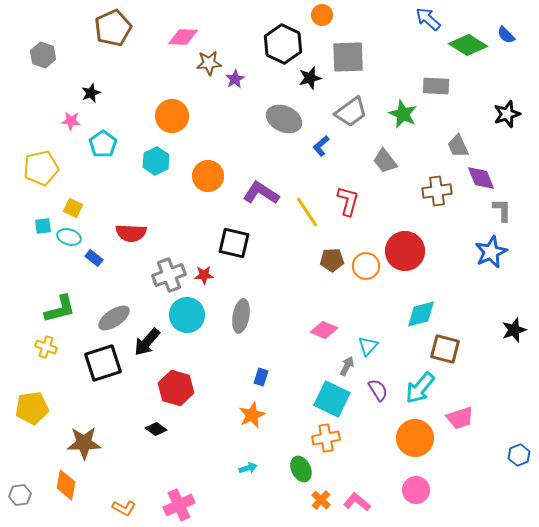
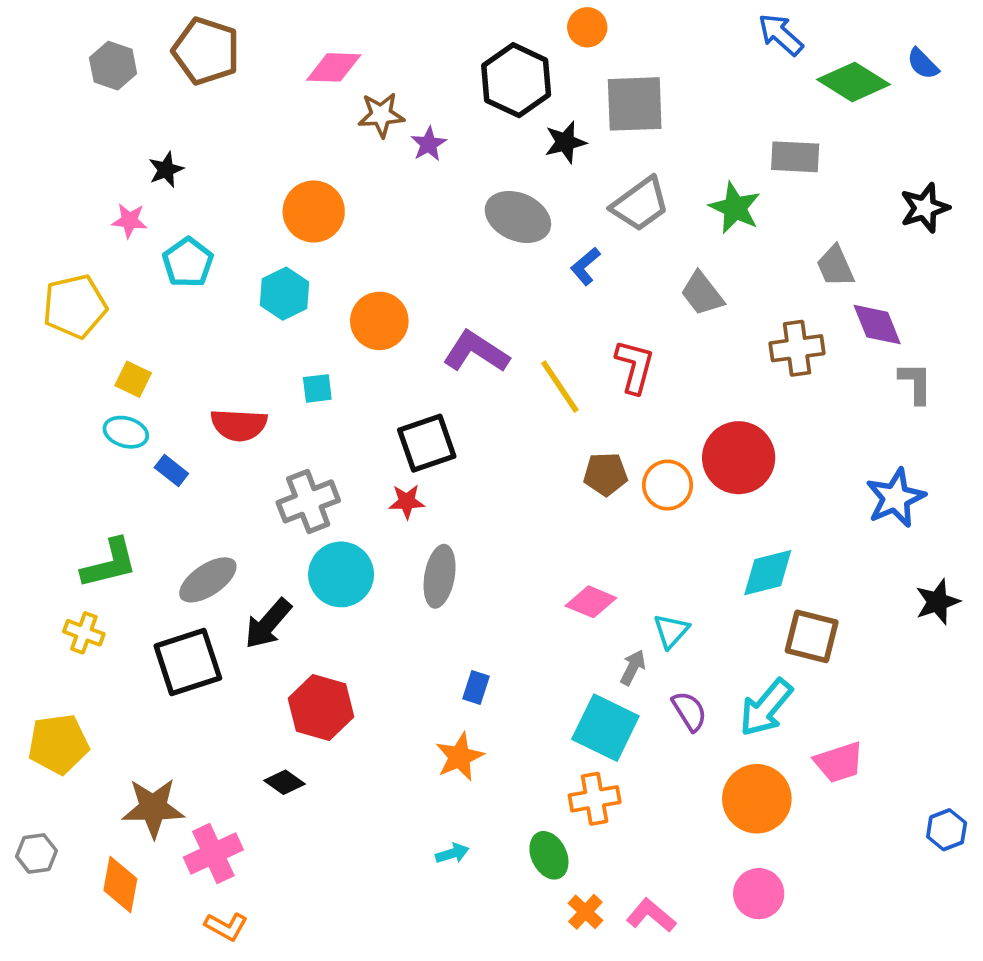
brown pentagon: (113, 28) -> (206, 51), turned -30
gray hexagon: (43, 55) -> (113, 66), moved
cyan square: (43, 226) -> (317, 388), moved
black square: (234, 243) -> (427, 443), turned -32
blue star: (491, 252) -> (895, 498), moved
red star: (204, 275) -> (407, 501), moved
gray hexagon: (20, 495) -> (36, 853), moved
pink cross: (179, 505) -> (213, 853), moved

